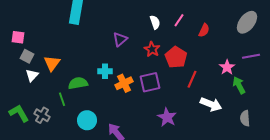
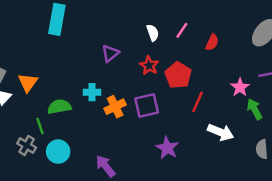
gray cross: (42, 115) -> (27, 145), moved
cyan circle: (87, 120) -> (58, 152), moved

